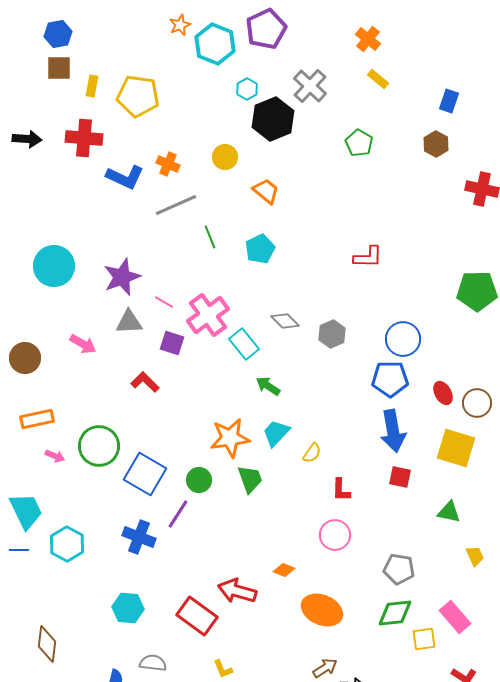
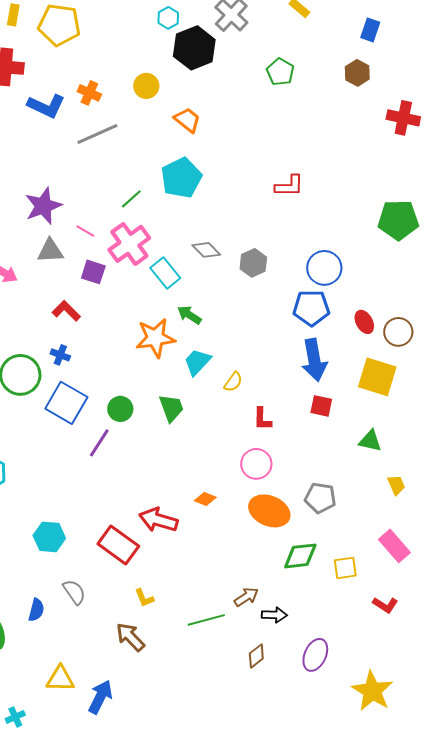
green line: (210, 237) -> (131, 199), moved, turned 70
cyan pentagon: (260, 249) -> (181, 178), size x1.4
orange star: (230, 438) -> (155, 338), moved
blue cross: (139, 537) -> (60, 355), moved, size x0.6
orange ellipse: (322, 610) -> (269, 511), moved
green diamond: (395, 613) -> (300, 556), moved
pink rectangle: (455, 617) -> (394, 546), moved
gray semicircle: (153, 663) -> (74, 592), turned 48

